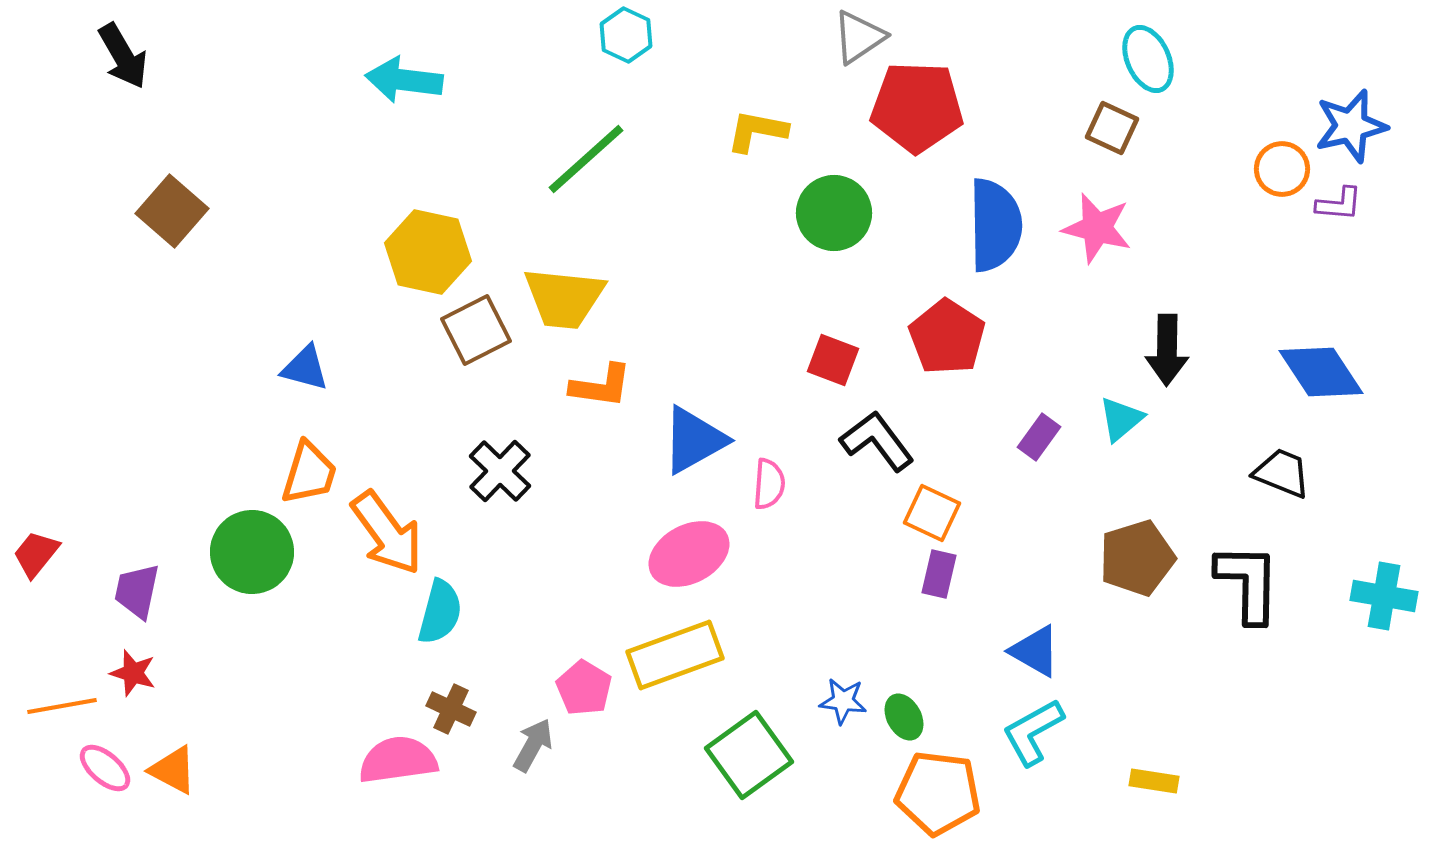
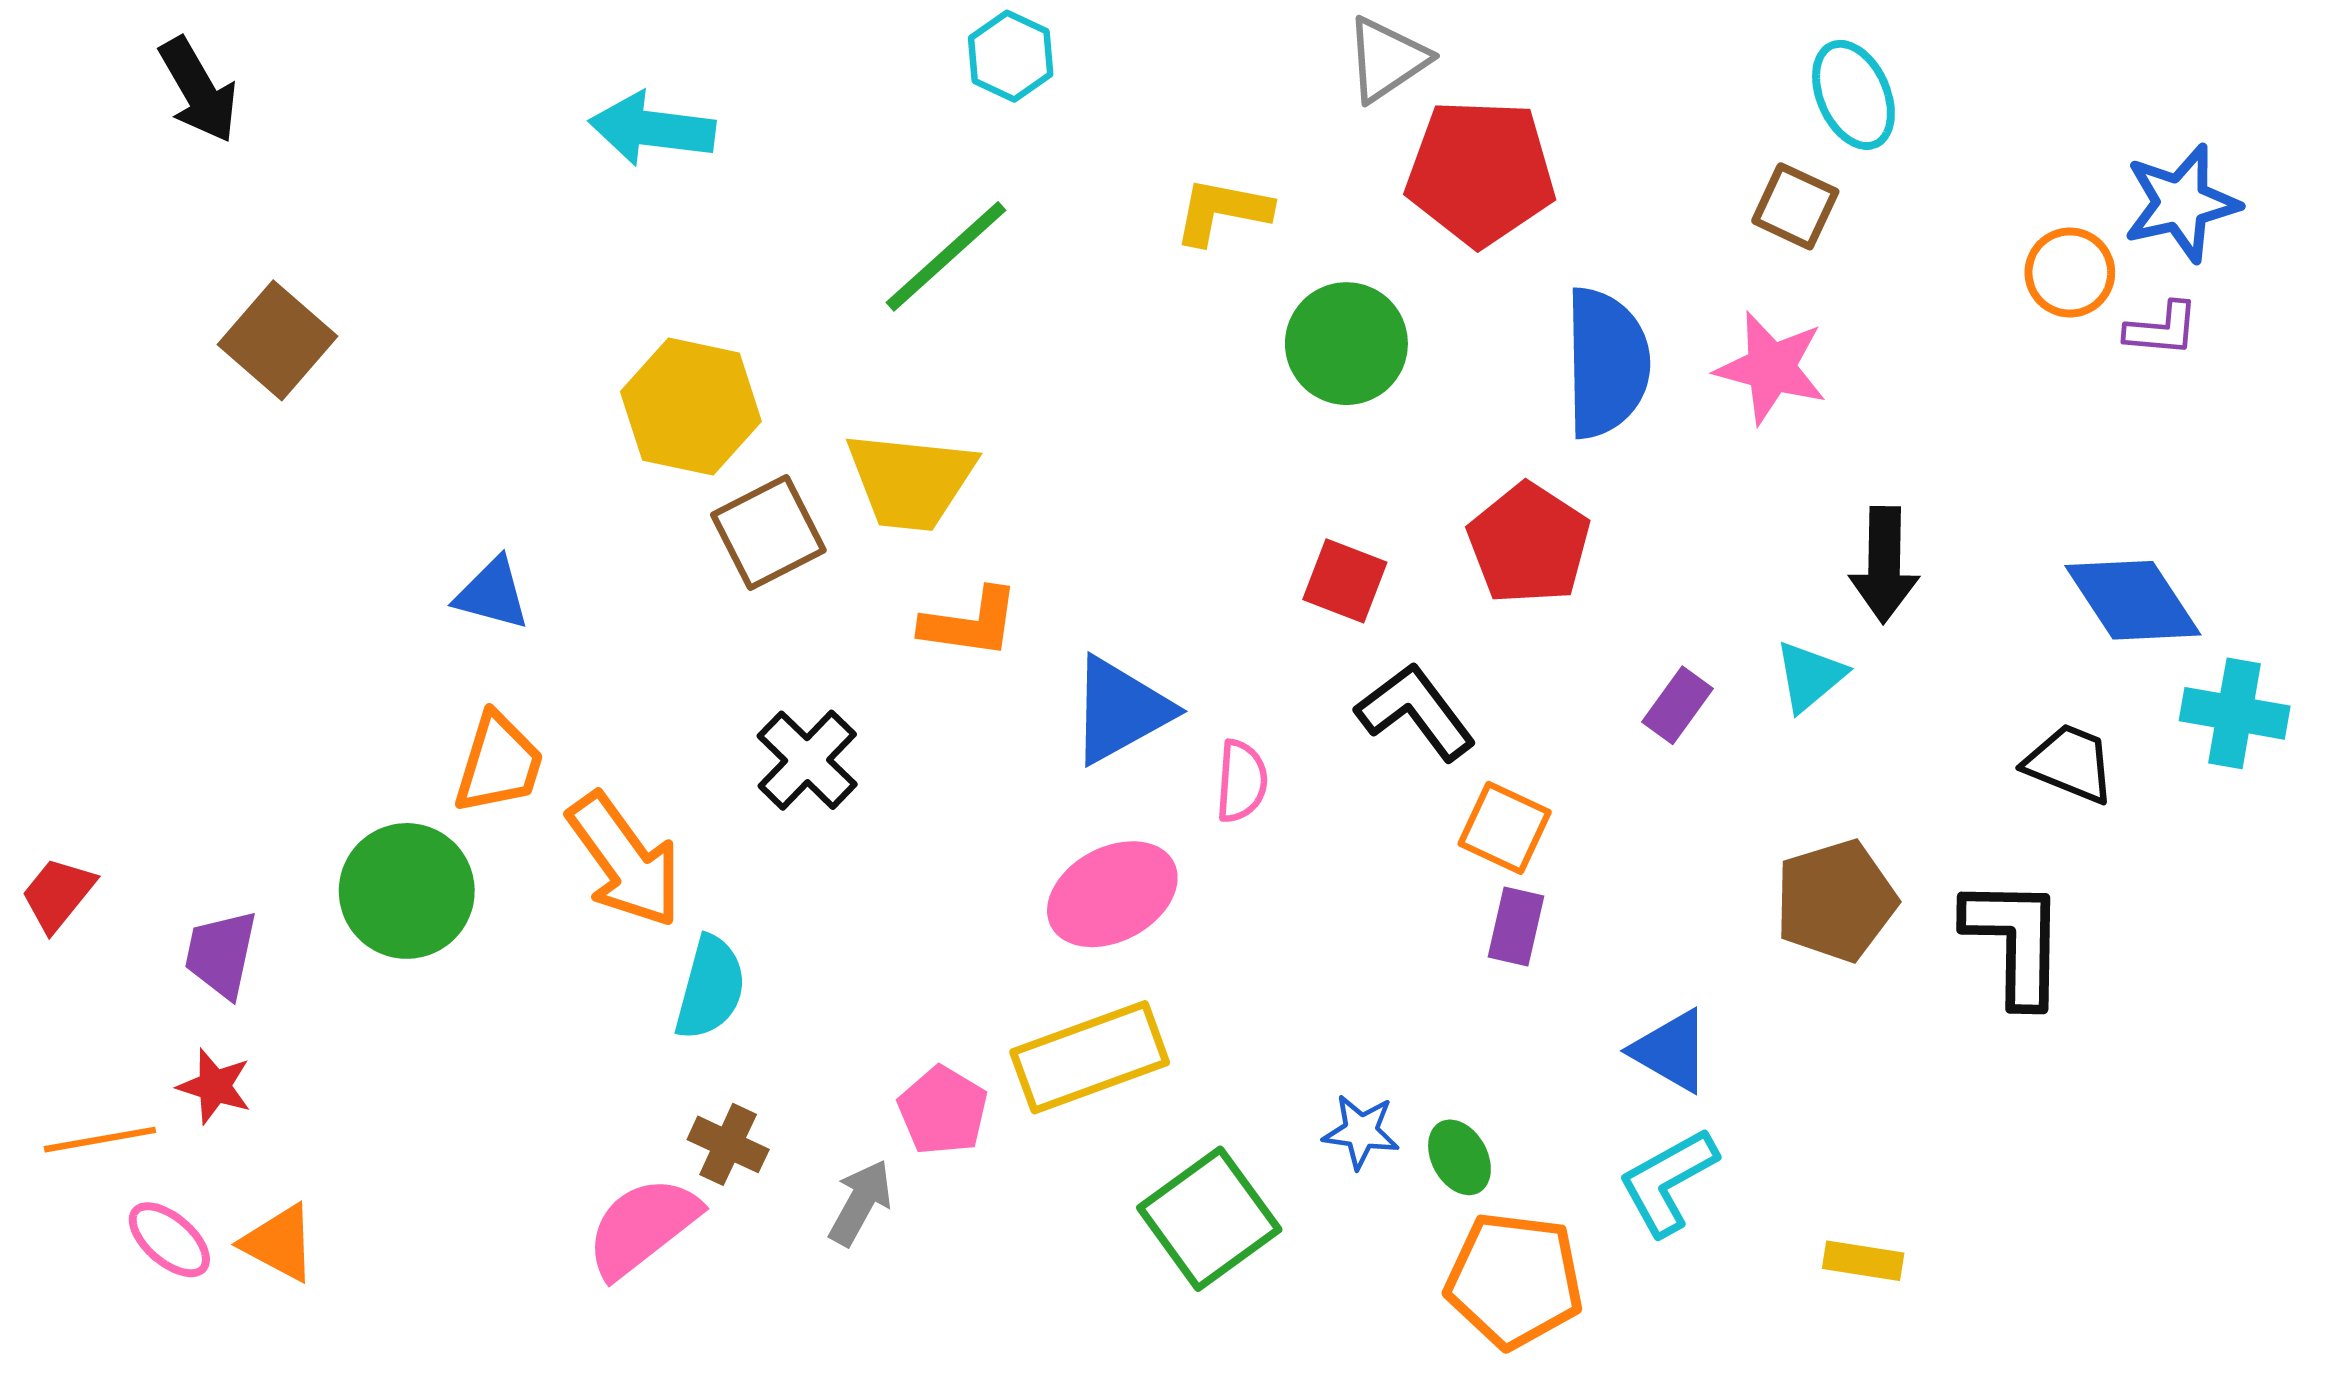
cyan cross: (1384, 596) -> (2235, 713), moved
pink semicircle: (398, 760) -> (642, 1227), turned -30

